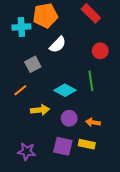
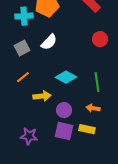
white semicircle: (58, 45) -> (49, 42), moved
gray square: (33, 64) -> (22, 48), moved
green line: (91, 81) -> (97, 82), moved
purple circle: (69, 118) -> (64, 110), moved

